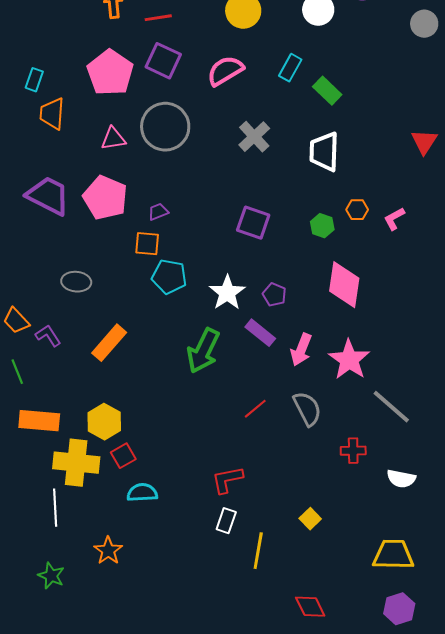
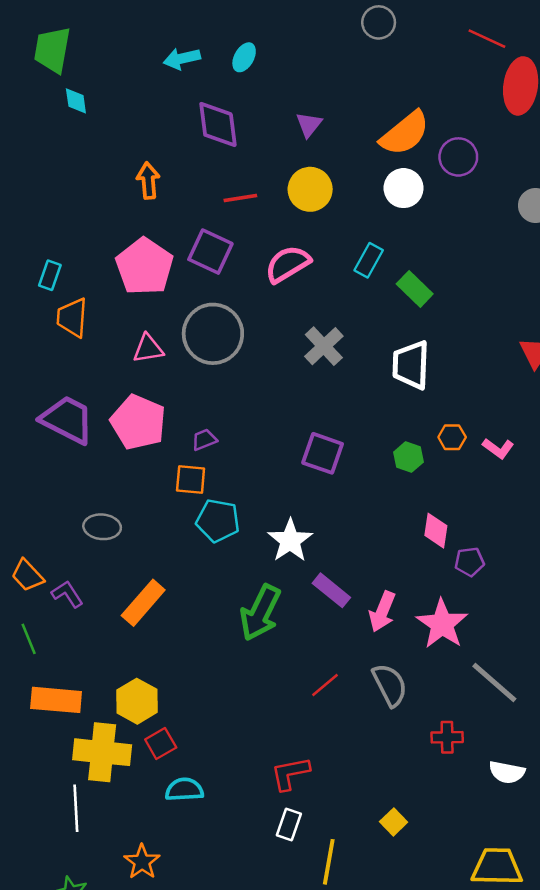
red line: (158, 18) -> (240, 198), moved
pink L-shape: (394, 219) -> (498, 448), turned -115
pink diamond: (344, 285) -> (436, 531), size x0.6
purple pentagon: (274, 295) -> (470, 562), moved, turned -30

